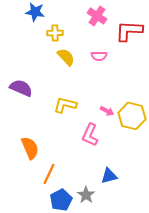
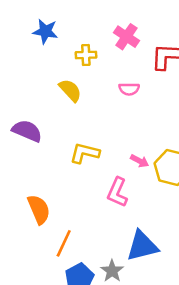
yellow cross: (55, 33) -> (86, 55), moved
yellow semicircle: (66, 57) -> (70, 90), moved
blue triangle: (109, 176) -> (142, 246), size x1.5

